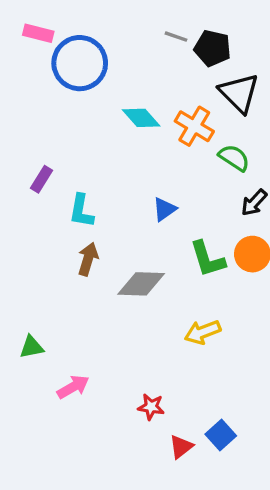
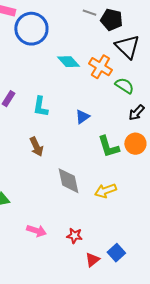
cyan L-shape: (81, 211) -> (40, 107), moved
brown arrow: (88, 259) -> (36, 147), turned 138
gray diamond: (141, 284) -> (68, 181), moved, turned 76
pink arrow: (73, 387) -> (36, 231), moved, turned 48

